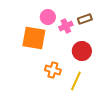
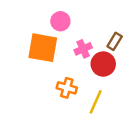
brown rectangle: (85, 19) -> (115, 41), moved, turned -40
pink cross: (66, 26) -> (83, 49), moved

